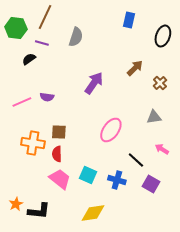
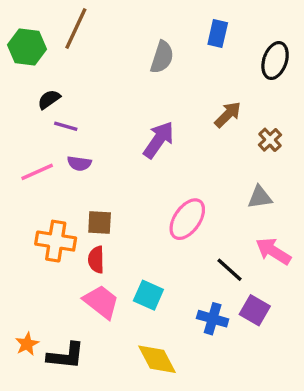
gray semicircle: (76, 37) -> (162, 57), moved
purple line: (42, 43) -> (66, 126), moved
pink arrow: (162, 149) -> (273, 251), size x1.5
blue cross: (117, 180) -> (213, 319), moved
yellow diamond: (93, 213) -> (157, 359), turned 70

